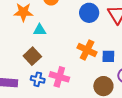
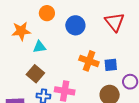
blue circle: (89, 13) -> (75, 25), moved

